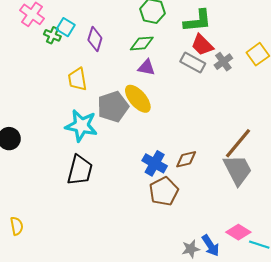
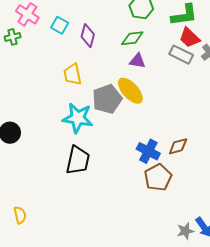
green cross: (52, 35) -> (13, 37), moved, turned -35

